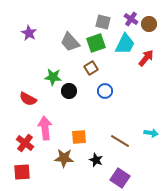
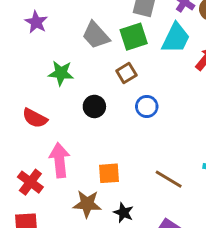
green star: (53, 77) -> (61, 73), moved
black star: (96, 160) -> (123, 213), moved

